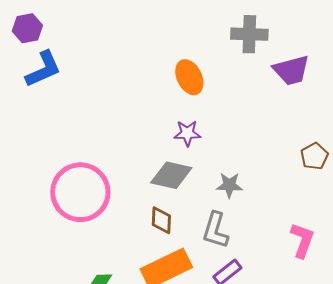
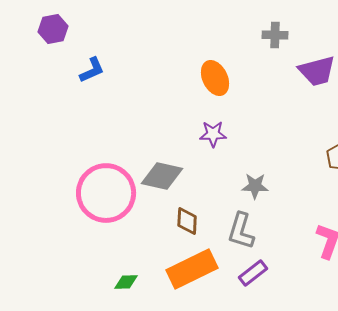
gray cross: (249, 34) -> (275, 35), size x0.7
blue L-shape: (43, 69) -> (92, 70), moved, size x0.7
gray diamond: (171, 175) -> (162, 176), moved

